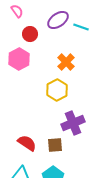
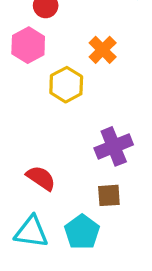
yellow hexagon: (57, 90) -> (66, 85), moved
brown square: (55, 145) -> (109, 195), moved

